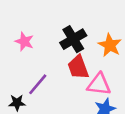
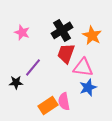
red trapezoid: (78, 67) -> (66, 53), turned 40

